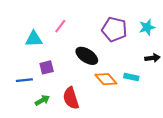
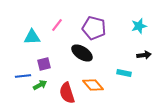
purple pentagon: (114, 29) -> (94, 28), moved
orange diamond: (106, 79) -> (93, 85), moved
green arrow: (42, 100) -> (40, 85), moved

